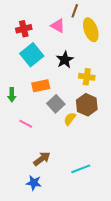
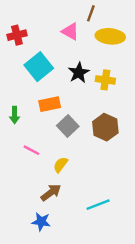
red cross: (24, 29) -> (17, 35), moved
yellow ellipse: (91, 30) -> (110, 36), turned -65
yellow cross: (87, 77) -> (105, 80), moved
yellow semicircle: (70, 119) -> (61, 165), moved

